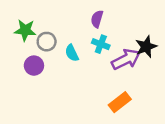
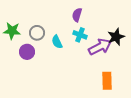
green star: (25, 30) -> (12, 31), moved
orange rectangle: (120, 102) -> (107, 81), moved, turned -54

